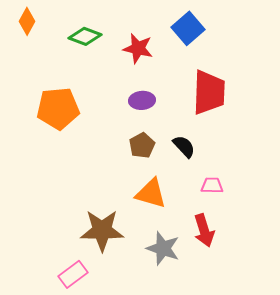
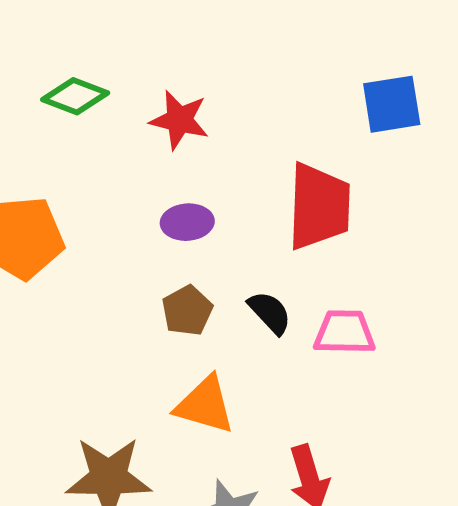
blue square: (188, 28) -> (392, 104), moved, turned 32
pink trapezoid: (212, 185) -> (344, 332), moved, size x1.4

